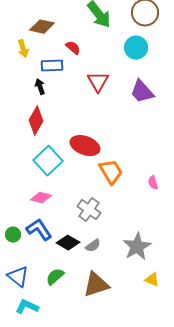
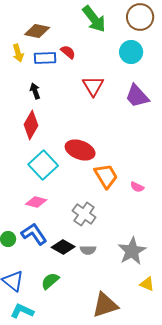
blue rectangle: (52, 66) -> (45, 58), moved
pink semicircle: (153, 183) -> (137, 187), moved, turned -48
gray semicircle: (93, 246) -> (88, 250), turned 35
brown triangle: (96, 285) -> (105, 305), moved

